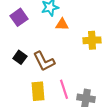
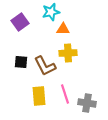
yellow cross: (92, 40) -> (68, 53), moved
black square: (20, 57) -> (21, 62), turned -32

